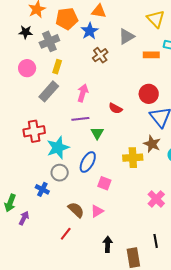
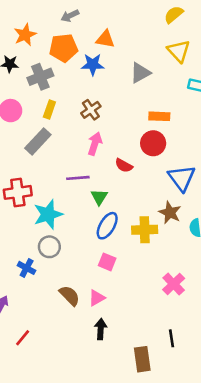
blue star: (90, 31) -> (93, 65), turned 30
brown cross: (100, 55) -> (91, 110), moved
orange rectangle: (151, 55) -> (159, 116), moved
pink arrow: (83, 93) -> (95, 144), moved
red circle: (149, 94) -> (153, 143), moved
blue ellipse: (88, 162) -> (107, 226), moved
red line: (66, 234) -> (23, 338), moved
black arrow: (108, 244) -> (101, 329), moved

